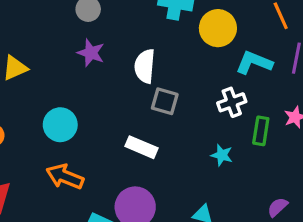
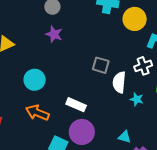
white semicircle: (145, 66) -> (119, 82), moved
white rectangle: (141, 147) -> (76, 105), moved

